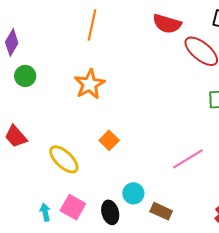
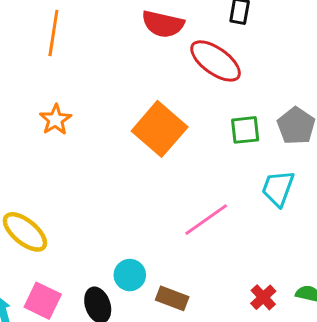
orange star: (90, 84) -> (55, 120), size x0.7
orange square: (109, 140) -> (160, 129), moved, size x1.8

